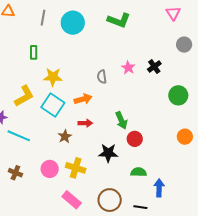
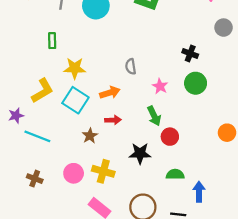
black cross: (154, 67) -> (190, 53), turned -32
pink star: (128, 68) -> (160, 86), moved
green circle: (178, 95) -> (196, 83), moved

